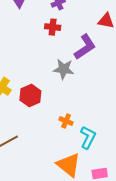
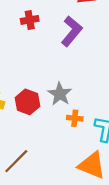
gray star: (64, 69) -> (60, 94), moved, turned -30

